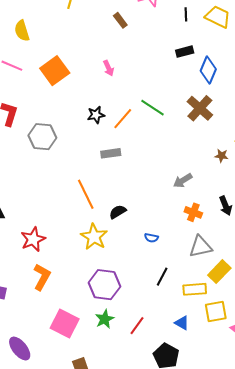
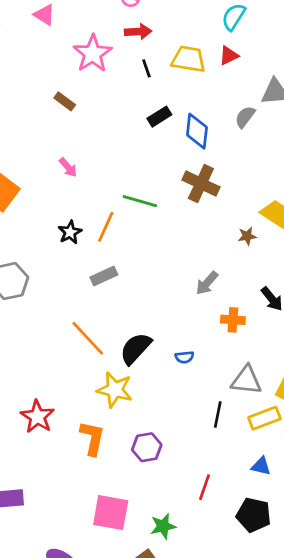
black semicircle: (118, 212) -> (136, 348), size x1.5
blue semicircle: (151, 238) -> (184, 357), moved
gray triangle: (201, 247) -> (246, 380), moved, turned 35
orange L-shape: (42, 277) -> (92, 438), moved
purple hexagon: (104, 285) -> (147, 447), size x0.7
green star: (105, 319) -> (163, 526), moved, turned 30

